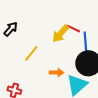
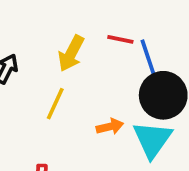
yellow arrow: (61, 34) -> (71, 53), moved

